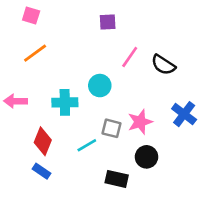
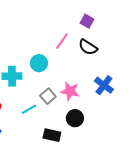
purple square: (108, 22) -> (87, 21), moved, turned 32
pink star: (140, 122) -> (70, 91), turned 30
gray square: (111, 128) -> (48, 96), turned 35

